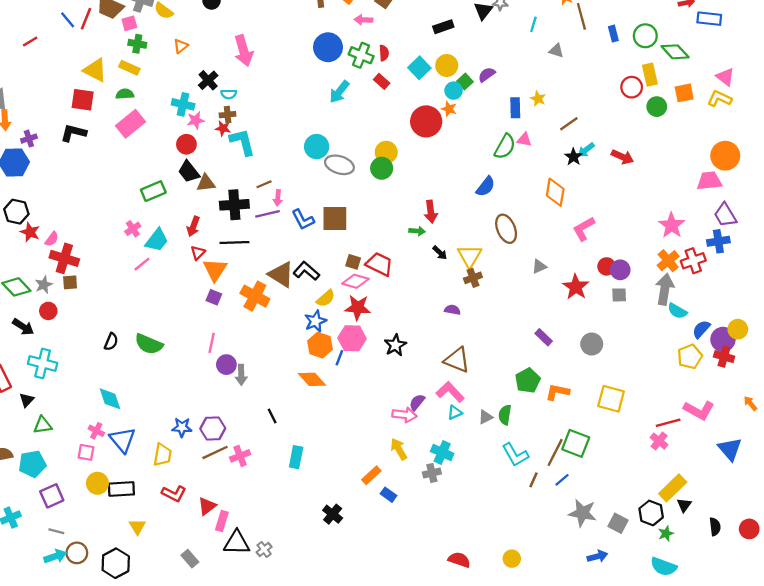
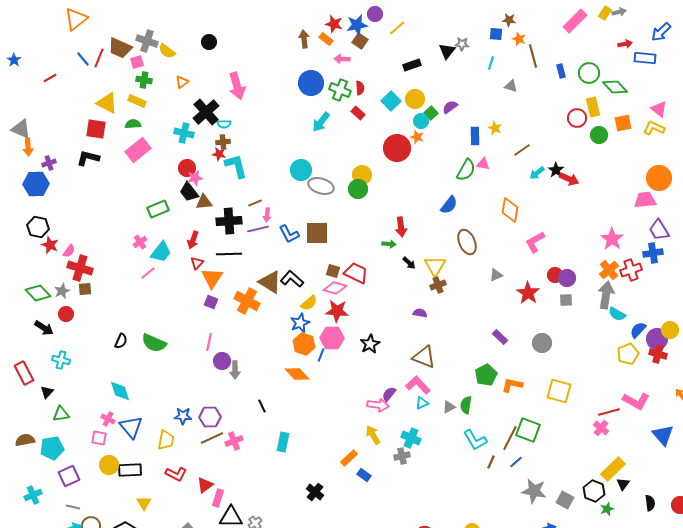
black cross: (208, 80) -> (206, 112), size x1.5
pink star: (196, 120) -> (195, 178), moved
black star: (573, 157) -> (556, 170), moved
cyan cross: (43, 363) -> (61, 360), size x0.7

